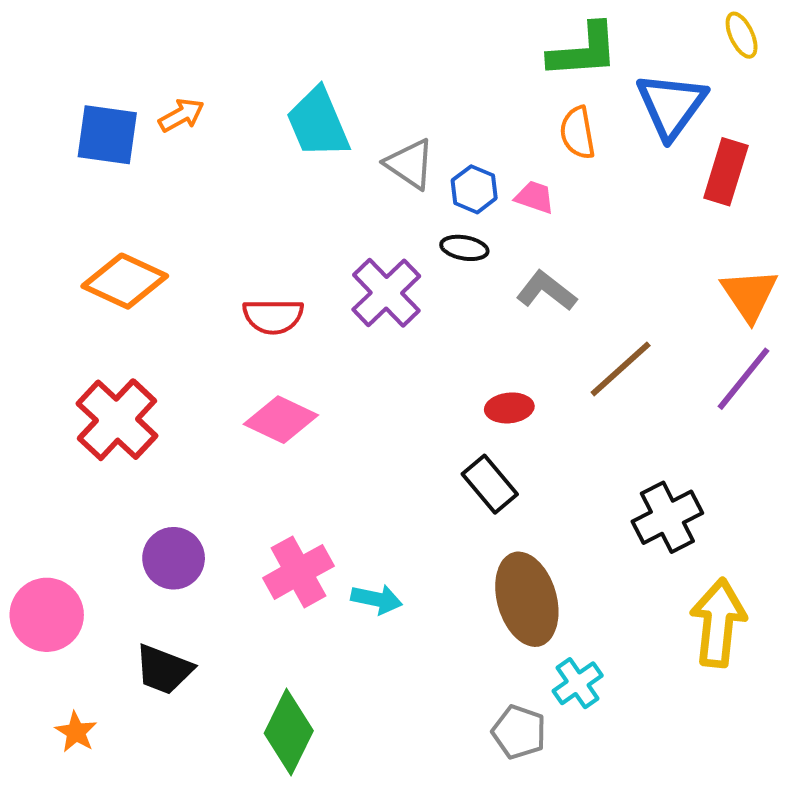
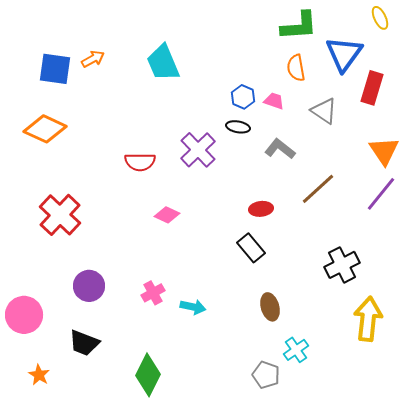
gray triangle: (410, 164) -> (324, 111), moved
orange diamond: (125, 281) -> (45, 129), moved
pink diamond: (281, 420) -> (167, 215), moved, size x0.7
pink cross: (298, 572) -> (153, 293), size x0.7
brown ellipse: (527, 599) -> (270, 307), size x0.6

